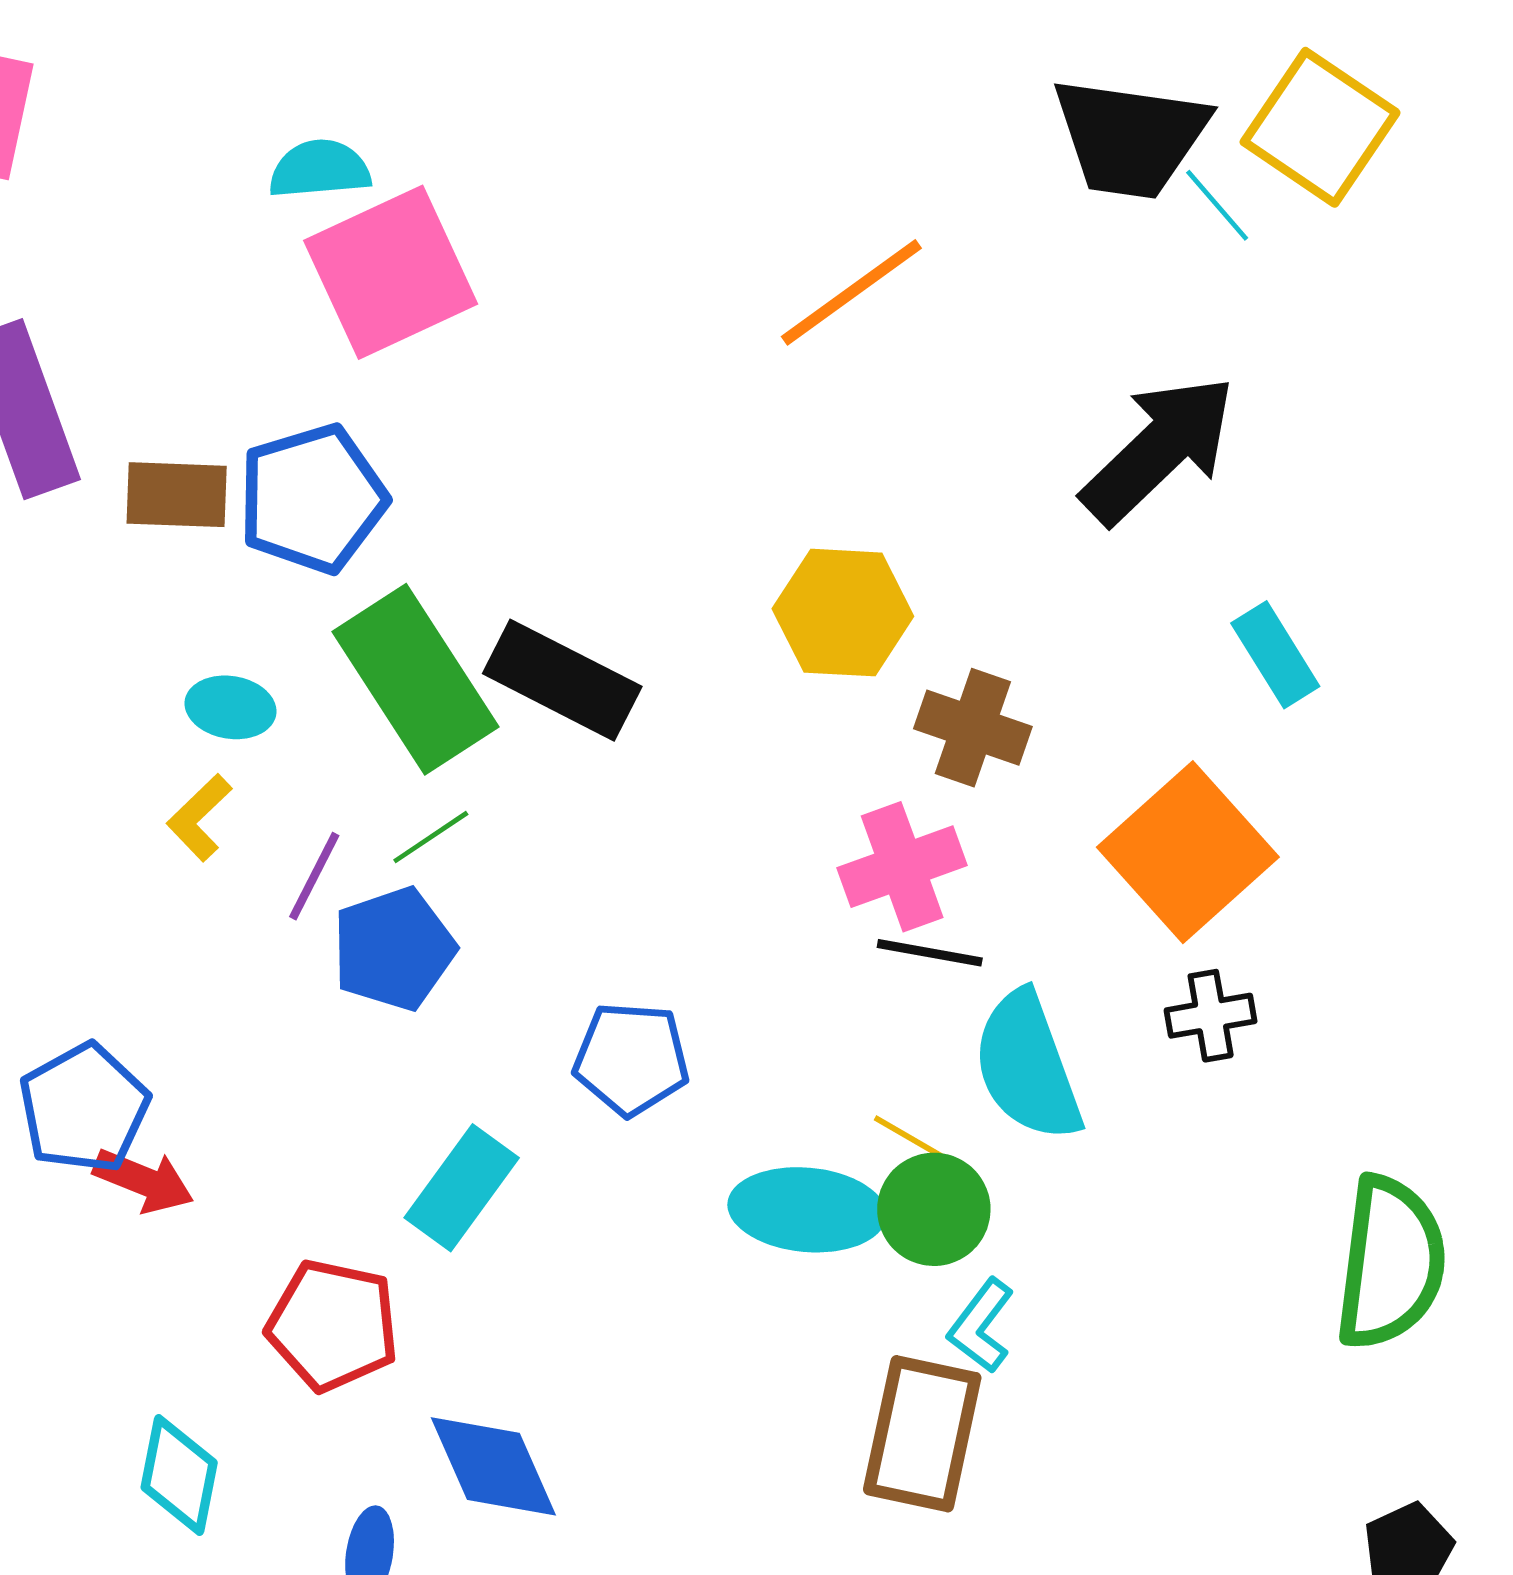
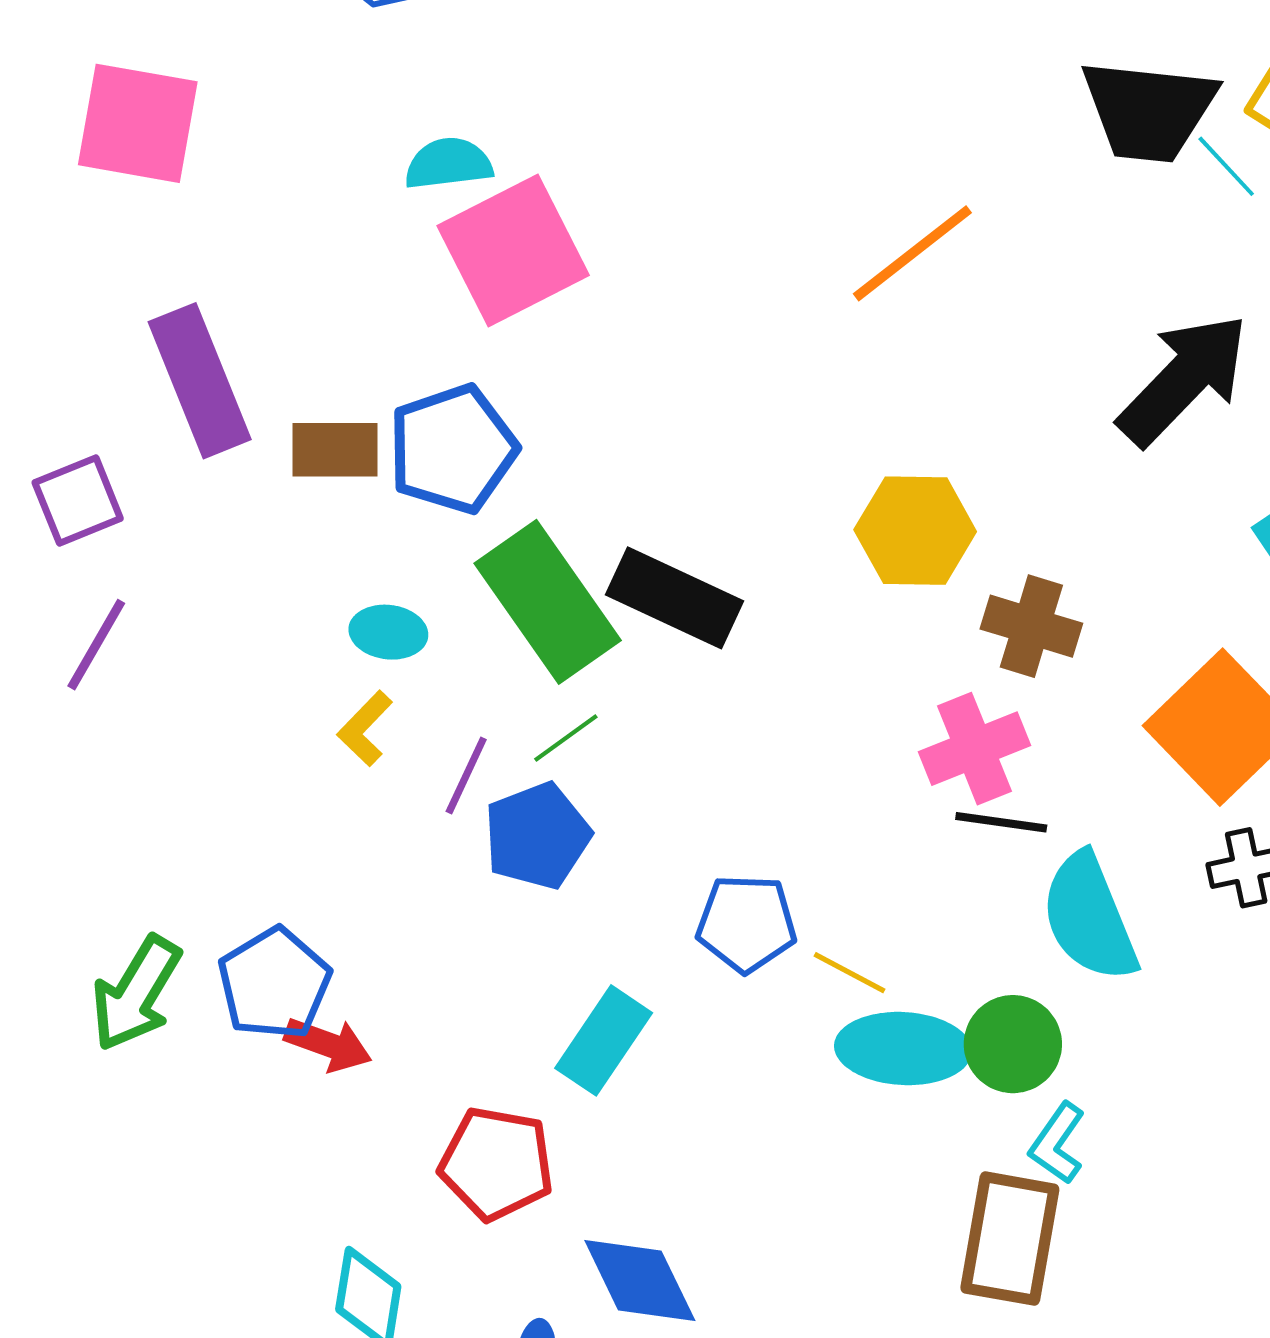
yellow line: (914, 1141) -> (849, 973), moved

